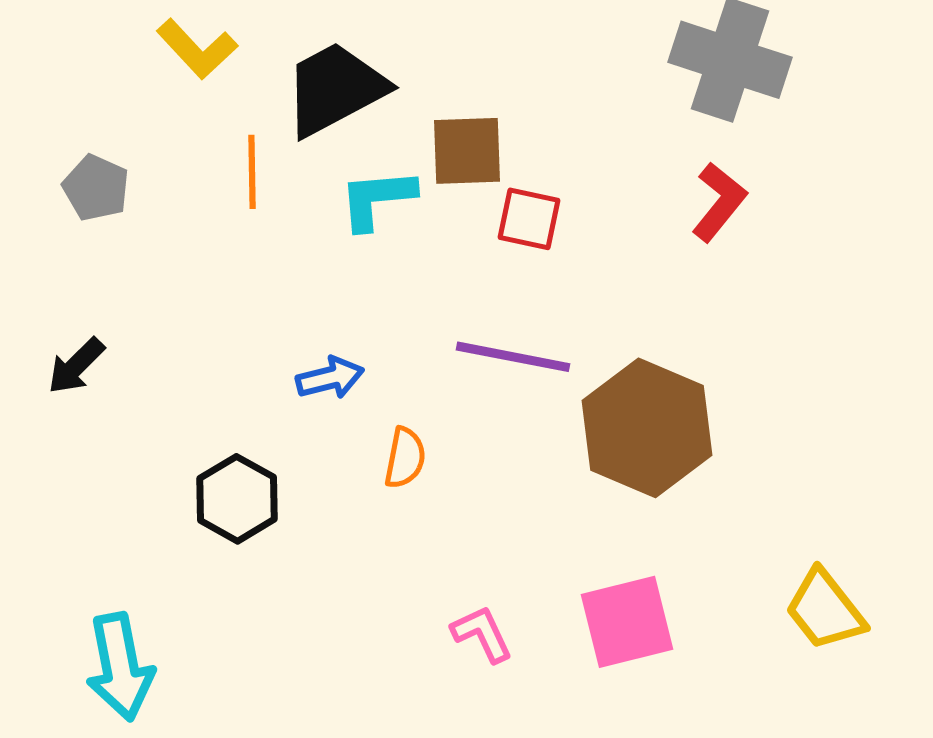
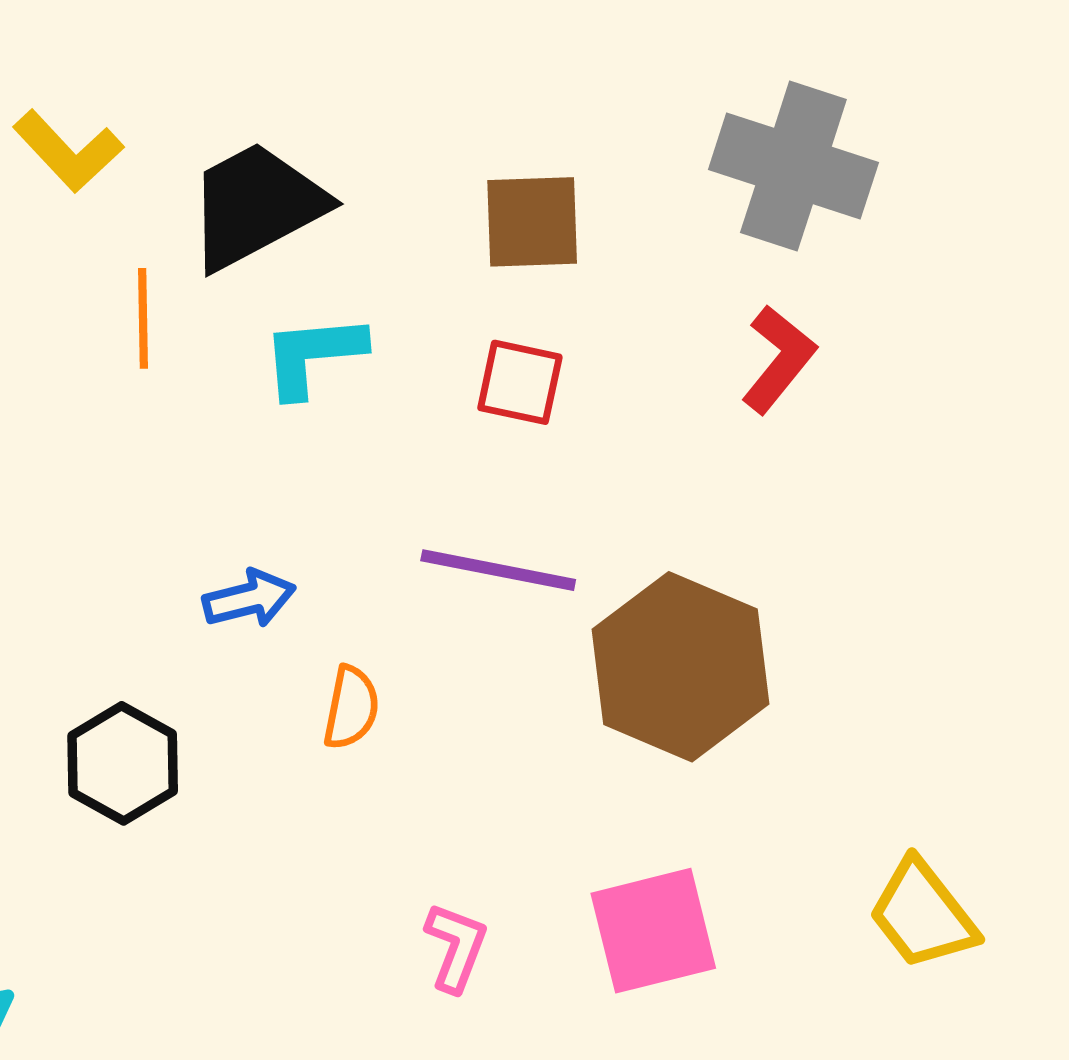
brown square: (467, 151) -> (532, 222), moved
pink L-shape: (482, 634) -> (456, 947), turned 46

